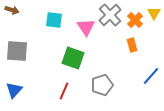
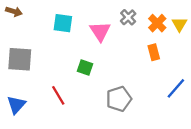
yellow triangle: (154, 13) -> (179, 24), moved
gray cross: (110, 15) -> (128, 17), size x0.6
green square: (73, 58) -> (85, 67), size x0.6
red line: (64, 91) -> (58, 95), moved, turned -54

